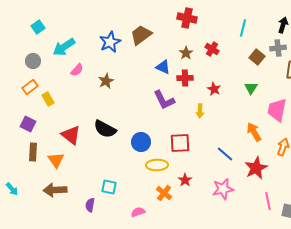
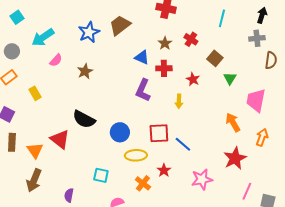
brown square: (257, 57) -> (215, 58), moved
yellow rectangle: (48, 99) -> (35, 93), moved
purple L-shape: (164, 100) -> (143, 90), turned 50
red triangle: (71, 135) -> (60, 139), moved
blue line: (225, 154) -> (183, 144), moved
cyan square: (109, 187) -> (101, 175), moved
brown arrow: (55, 190) -> (34, 180), turned -65
pink line: (268, 201) -> (247, 191), turned 36

